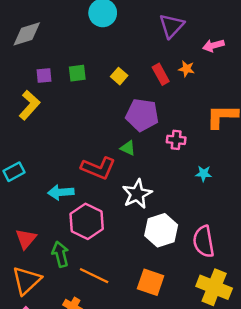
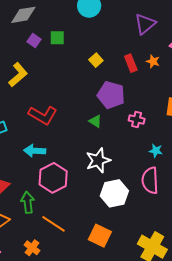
green square: (77, 73) -> (57, 38), moved
purple square: (44, 75) -> (34, 40), moved, turned 32
red L-shape: (98, 168) -> (43, 115), moved
pink semicircle: (204, 242) -> (150, 180), moved

